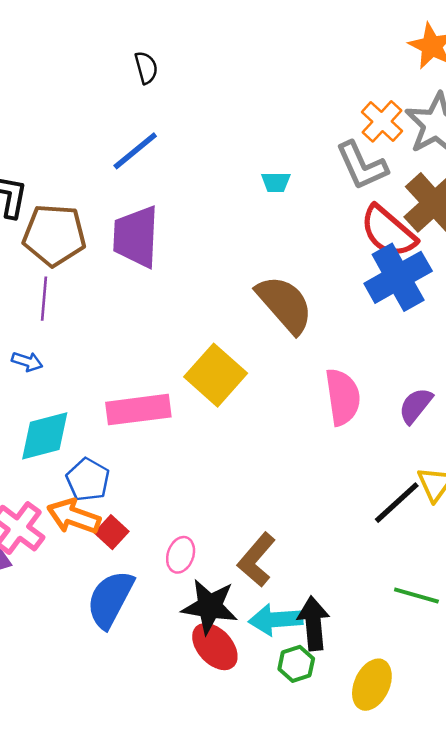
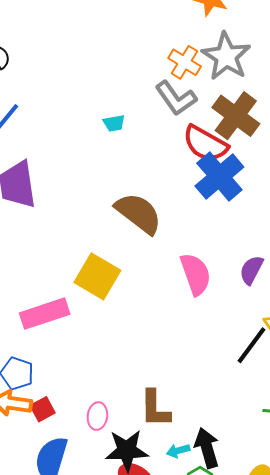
red square: (112, 532) -> (43, 409), turned 30
brown L-shape: (257, 560) -> (155, 409), turned -30
cyan arrow: (276, 620) -> (178, 451), size x0.6

